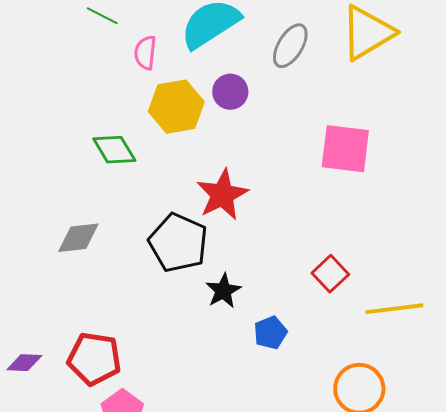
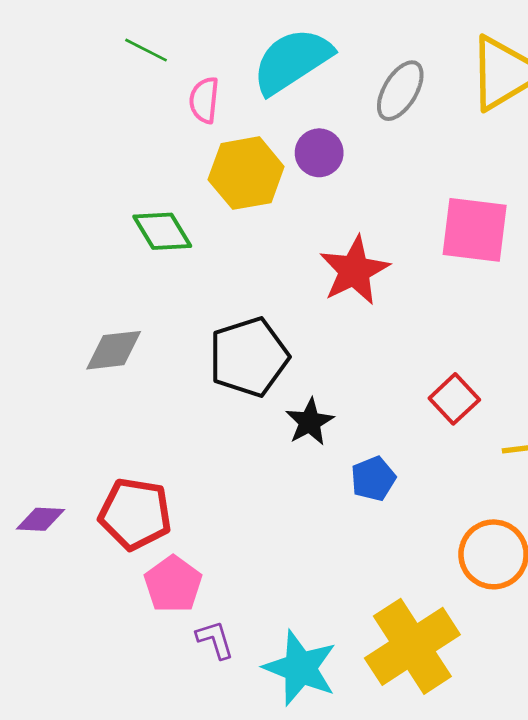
red star: (222, 195) -> (354, 270), moved
black pentagon: (178, 243) -> (249, 357), turned 30

